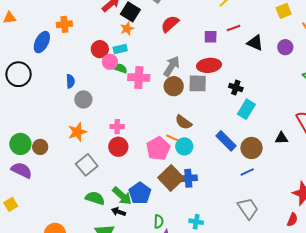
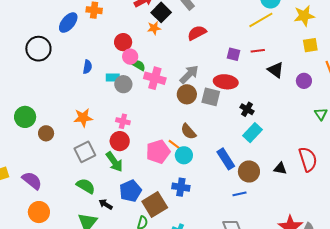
cyan rectangle: (120, 49) -> (113, 78), moved
gray circle: (83, 99) -> (123, 84), moved
brown circle: (40, 147) -> (46, 133), moved
purple semicircle: (22, 170) -> (32, 181), moved
brown square: (171, 178) -> (155, 204), moved
green arrow: (122, 196) -> (114, 162), moved

